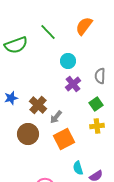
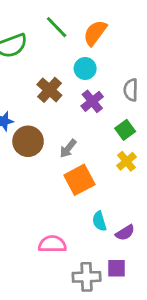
orange semicircle: (84, 26) -> (95, 33), moved
brown cross: (38, 105) -> (49, 90), moved
yellow cross: (97, 126) -> (126, 161), turned -32
brown circle: (28, 134) -> (28, 141), moved

